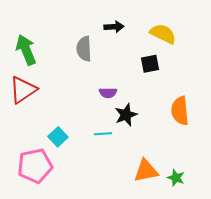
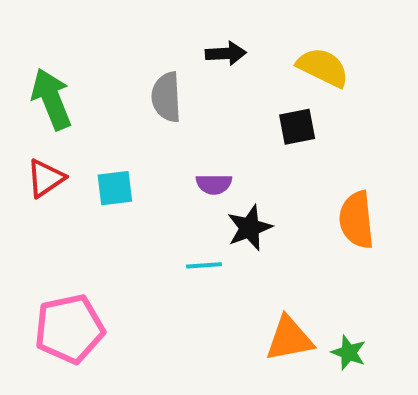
red triangle: (23, 90) -> (46, 178), size x0.7
cyan square: (58, 137) -> (115, 188), moved, turned 36

